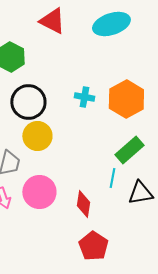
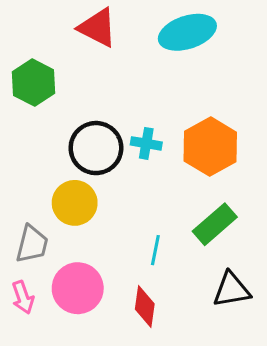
black circle: (28, 102) -> (96, 148), moved
cyan line: (112, 178) -> (155, 250), moved

